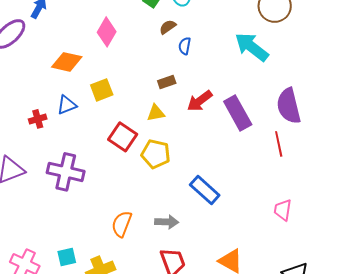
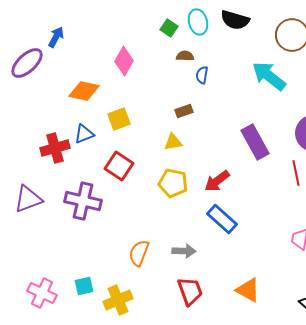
brown semicircle: (168, 27) -> (185, 56), turned 36
red arrow: (200, 101) -> (217, 181), moved
red cross: (38, 119) -> (55, 148), size x1.6
red square: (123, 137) -> (119, 166), moved

